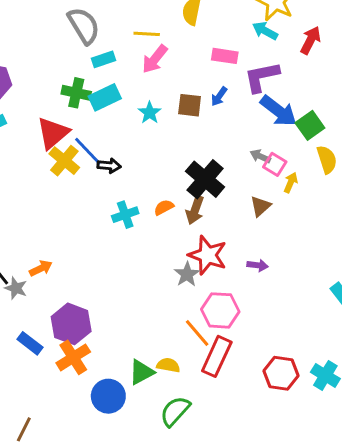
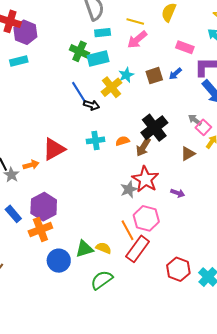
brown square: (190, 105) -> (154, 76), turned -36
red triangle: (53, 133) -> (54, 149), moved
yellow cross: (64, 161) -> (111, 87), moved

